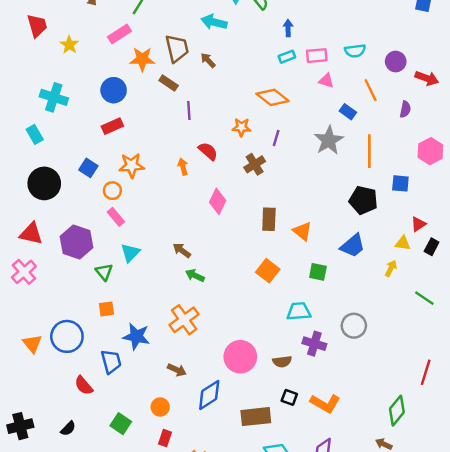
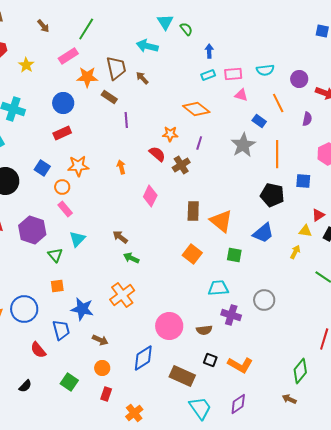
red semicircle: (208, 151) -> (157, 154), moved
orange triangle: (302, 231) -> (221, 221), size x1.4
brown arrow: (177, 370) -> (100, 340), moved
brown rectangle: (256, 417) -> (182, 376), turned 30

